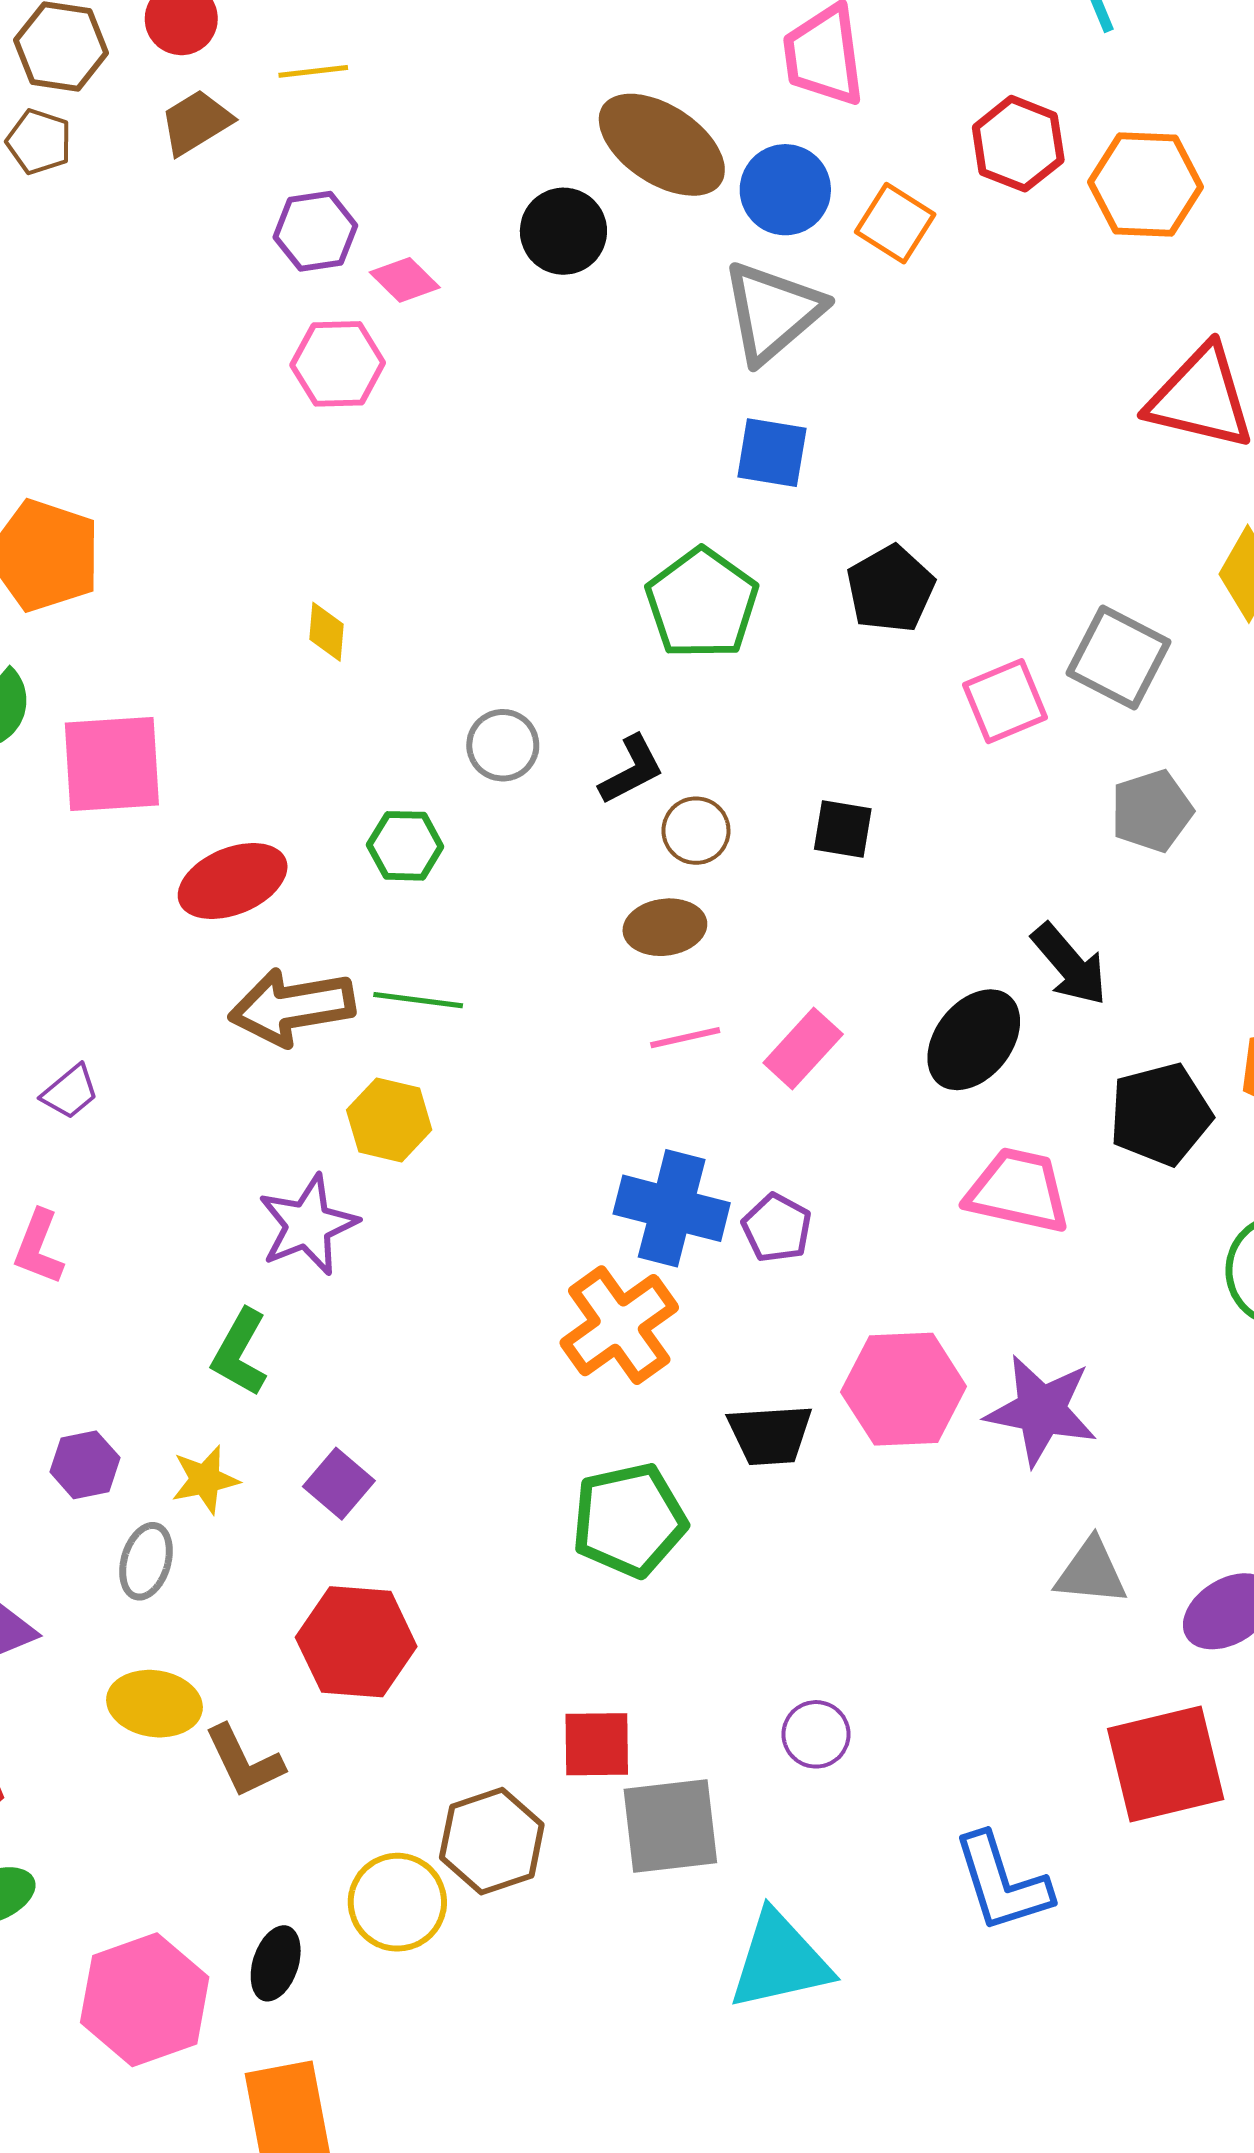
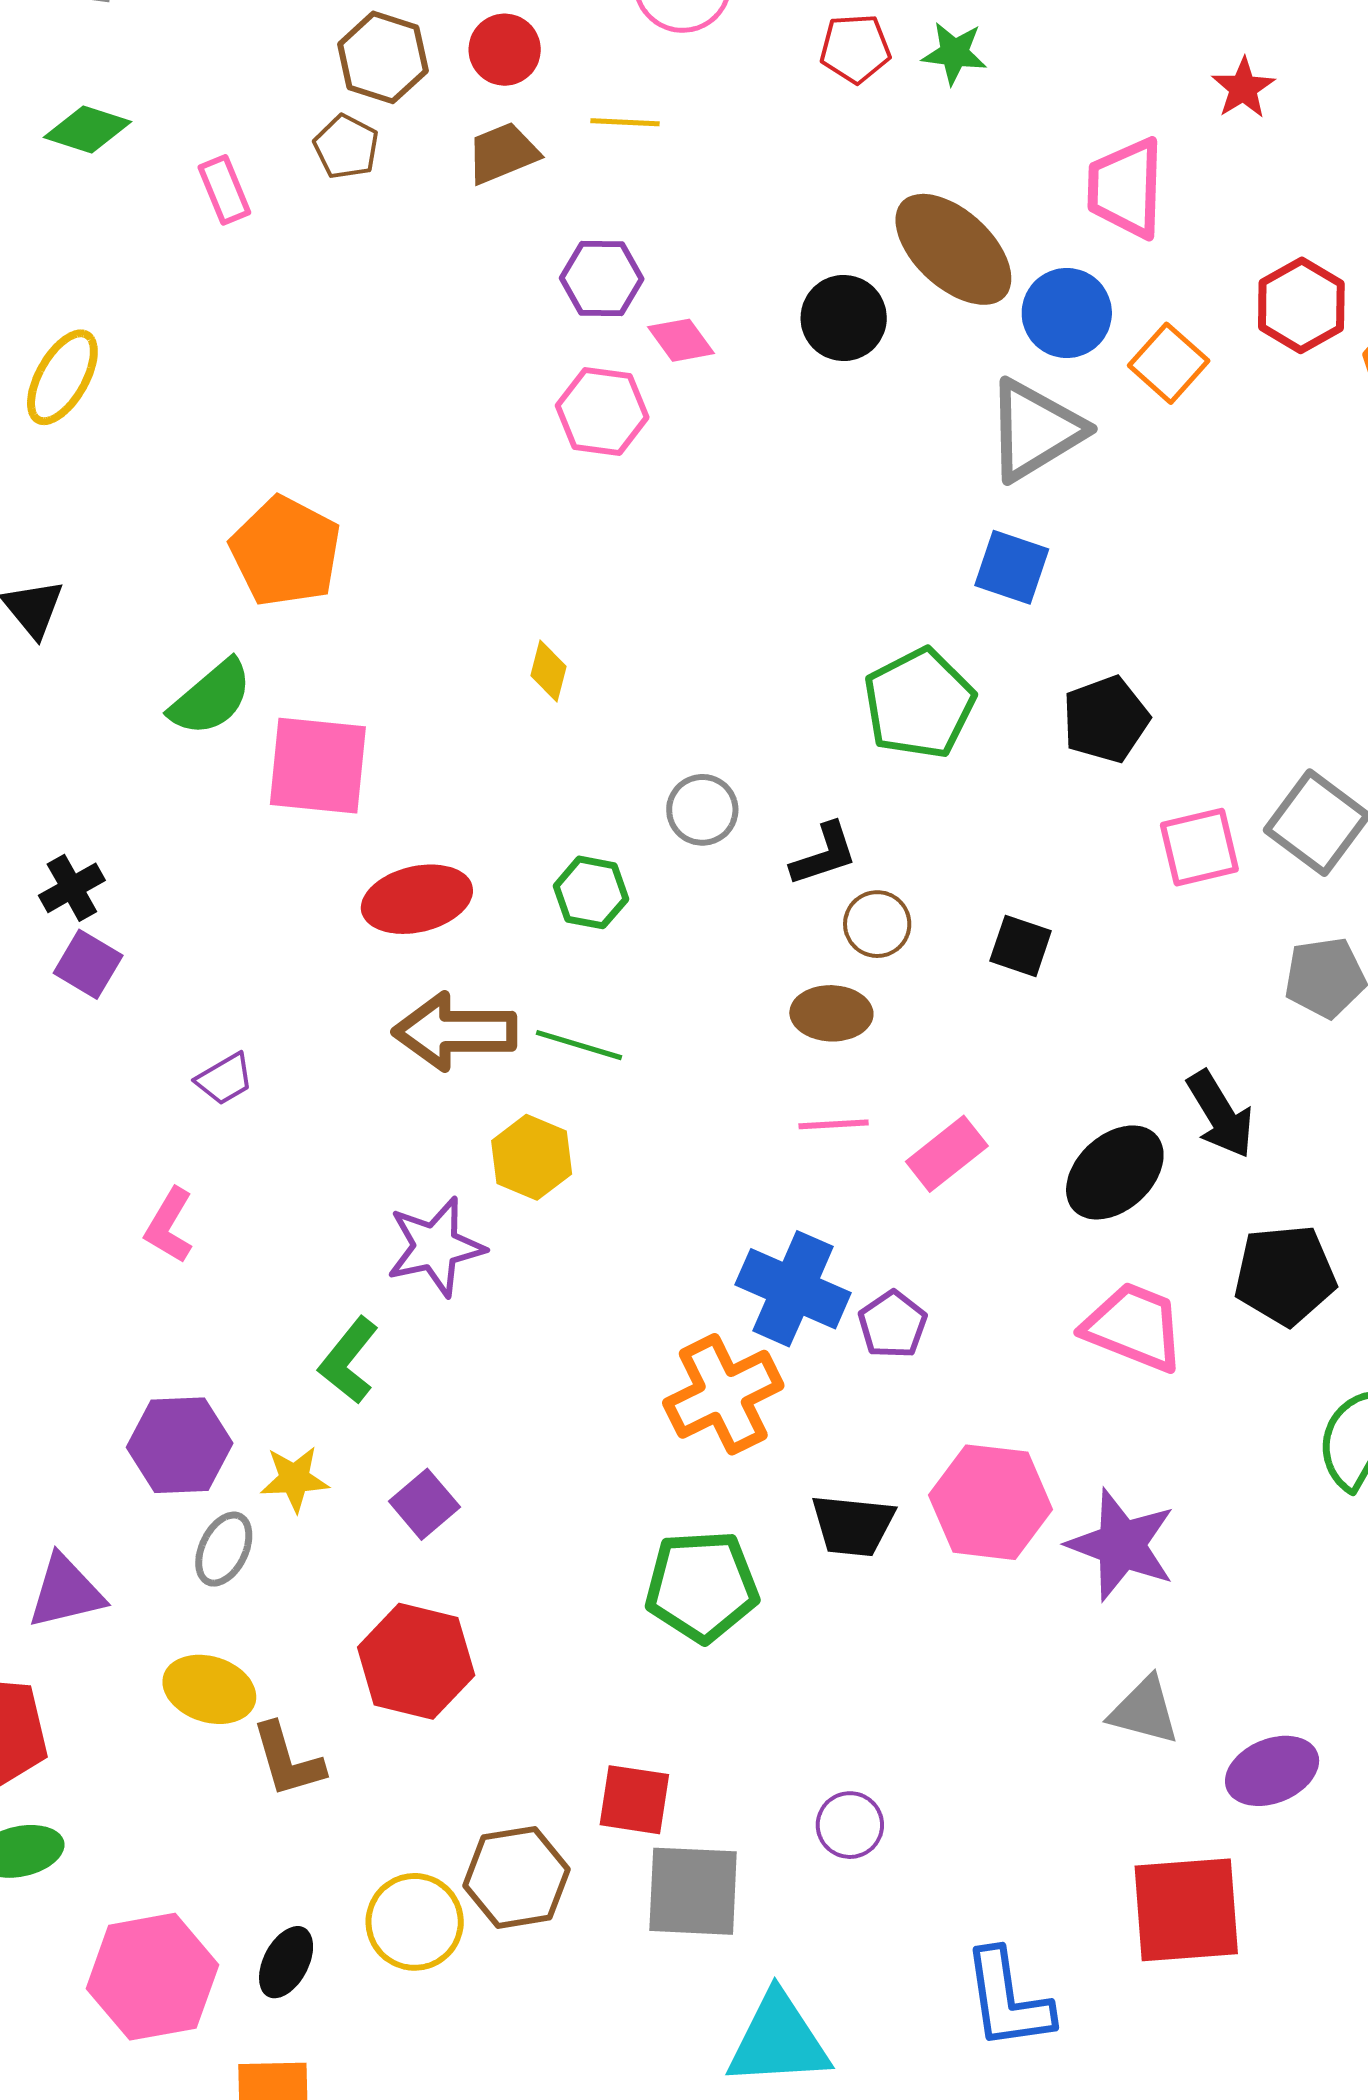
purple hexagon: (85, 1465) -> (180, 1445), size x1.5

